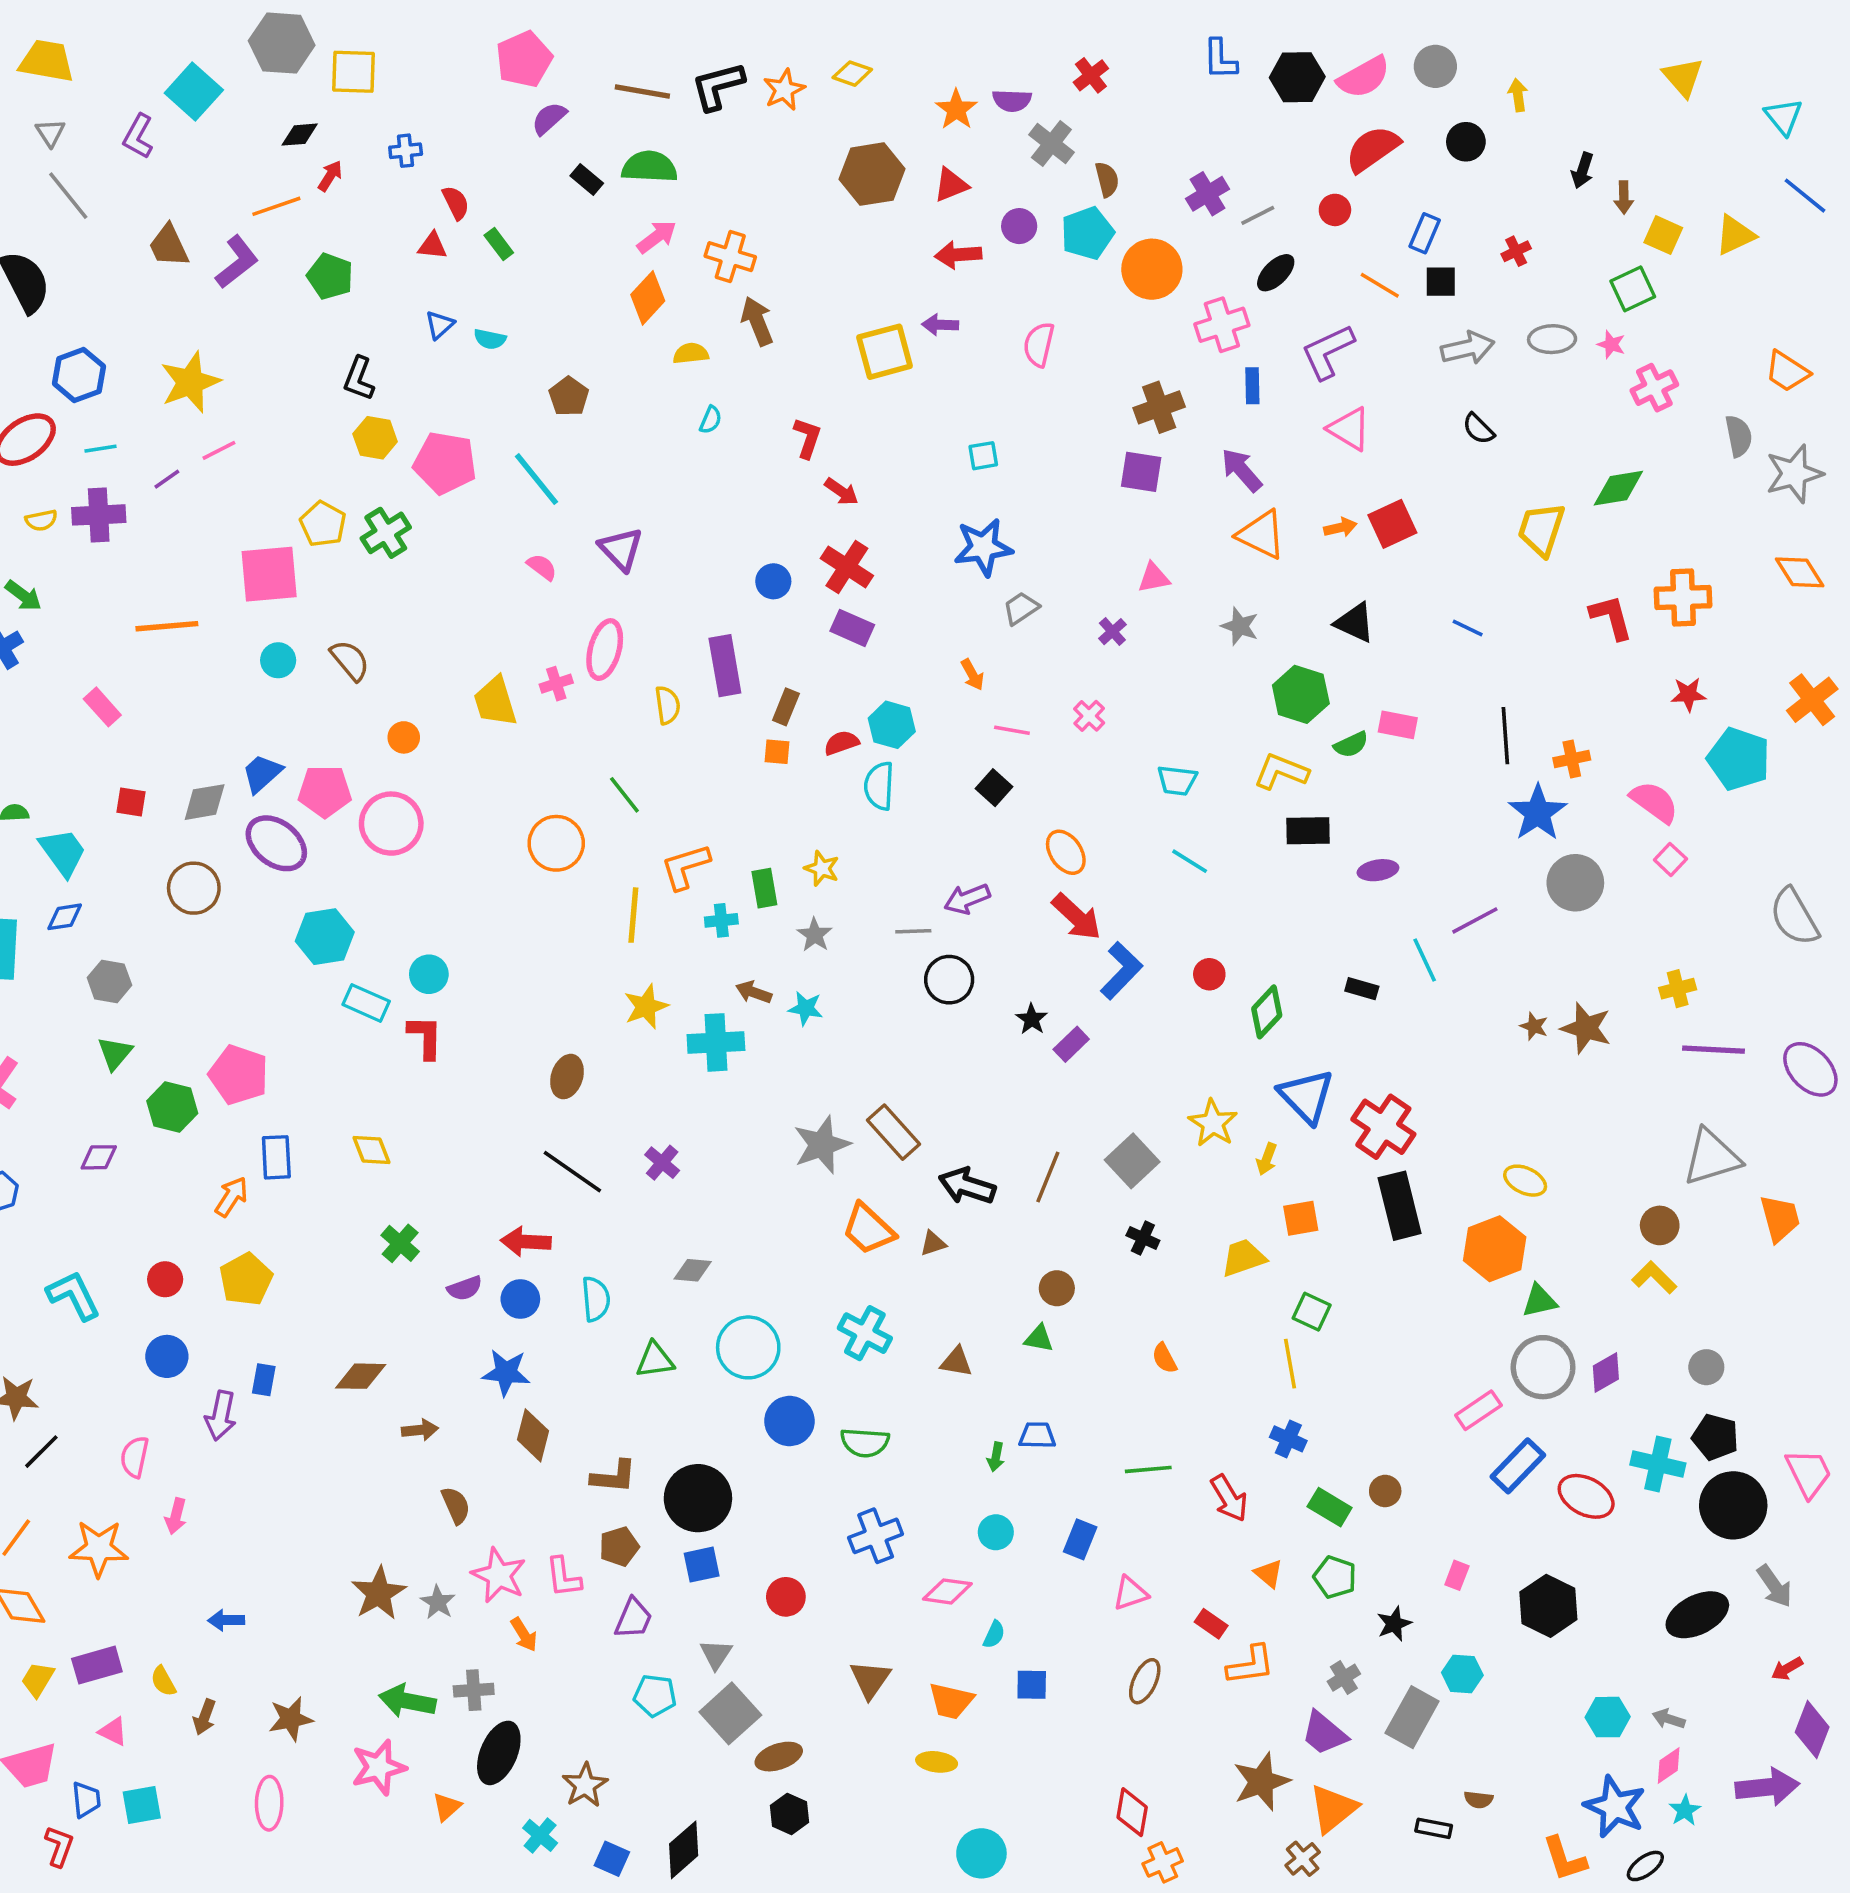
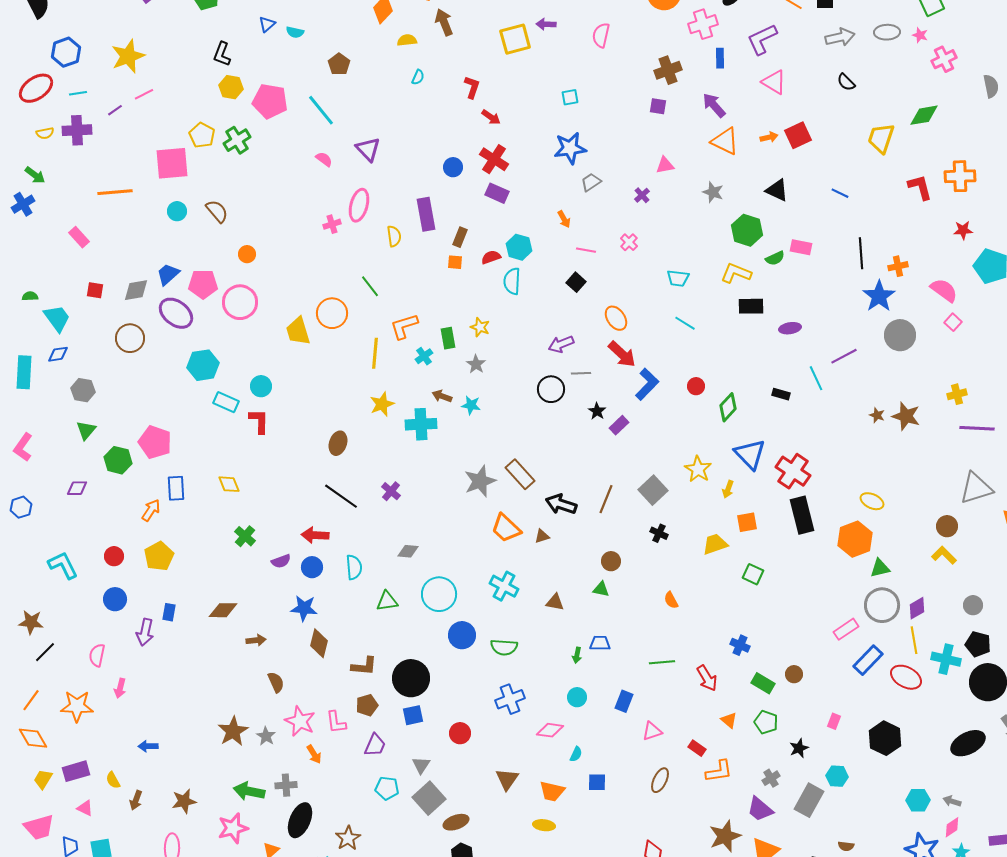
purple square: (1141, 472) -> (658, 106), size x0.7
yellow trapezoid: (495, 702) -> (298, 331), moved
cyan cross: (721, 920) -> (424, 356), turned -30
gray line: (913, 931) -> (581, 373), moved
yellow line: (1290, 1364) -> (914, 640), moved

